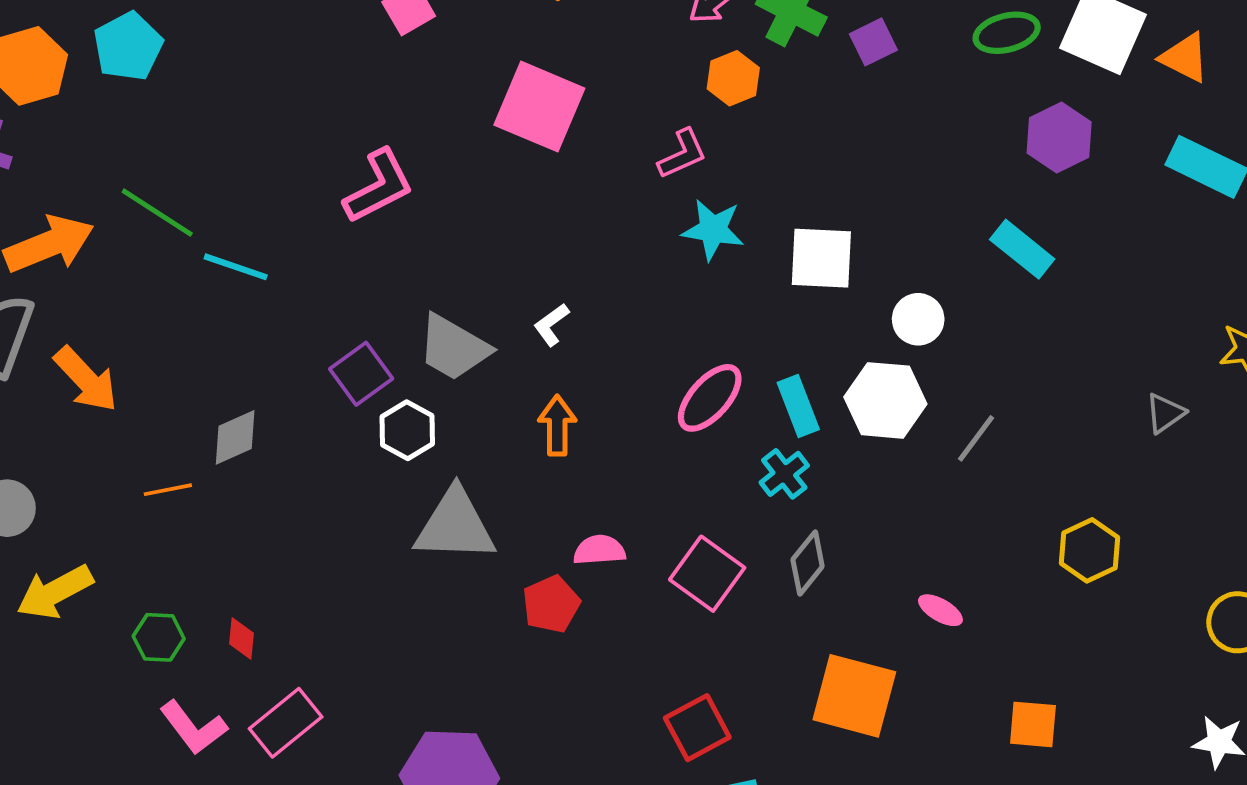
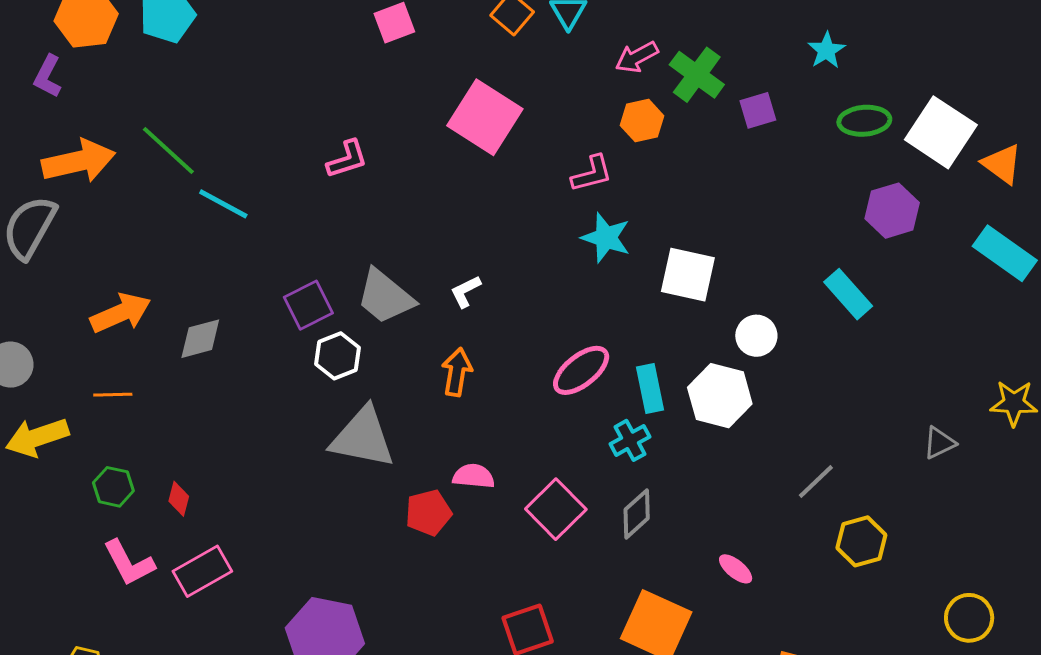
pink L-shape: (379, 186) -> (347, 159), size x0.7
orange arrow: (86, 379) -> (121, 313), moved, turned -80
gray line: (976, 438) -> (816, 481), moved
orange line: (168, 490) -> (113, 395), moved

